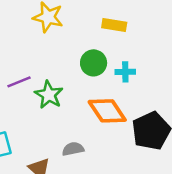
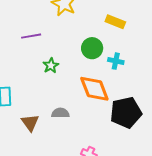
purple line: (19, 82) -> (31, 36), moved
green star: (49, 95) -> (51, 66), size x0.7

